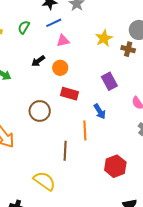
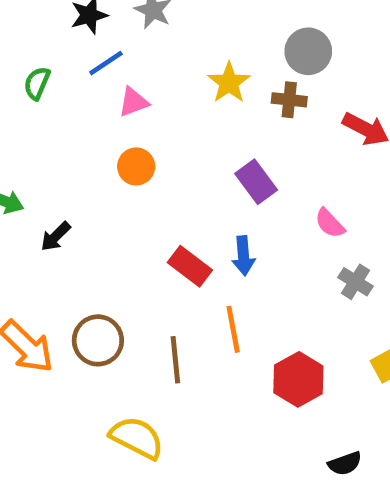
black arrow: (38, 61) -> (56, 236), moved
red rectangle: (70, 94) -> (190, 266), moved, turned 30
brown circle: (40, 111) -> (98, 340), moved
blue arrow: (100, 111) -> (243, 256), turned 35
orange line: (85, 131) -> (233, 329), moved

